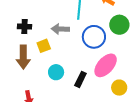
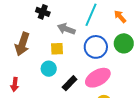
black cross: (24, 27) -> (43, 12), moved
yellow square: (44, 46) -> (57, 49), moved

